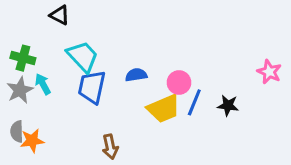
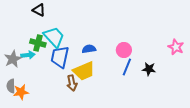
green cross: (23, 58) -> (38, 43), moved
pink circle: (179, 82) -> (124, 50), moved
cyan arrow: (43, 84) -> (28, 55), turned 112
yellow trapezoid: (164, 109) -> (84, 71), moved
brown arrow: (110, 147) -> (72, 83), moved

